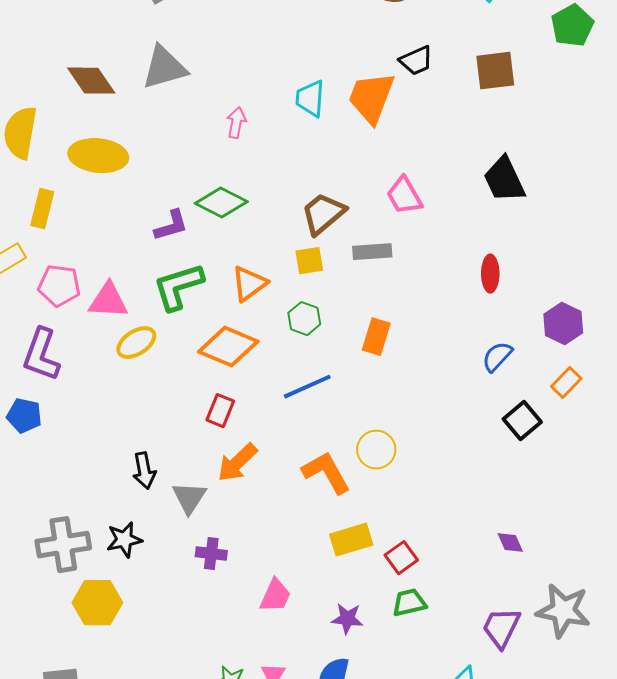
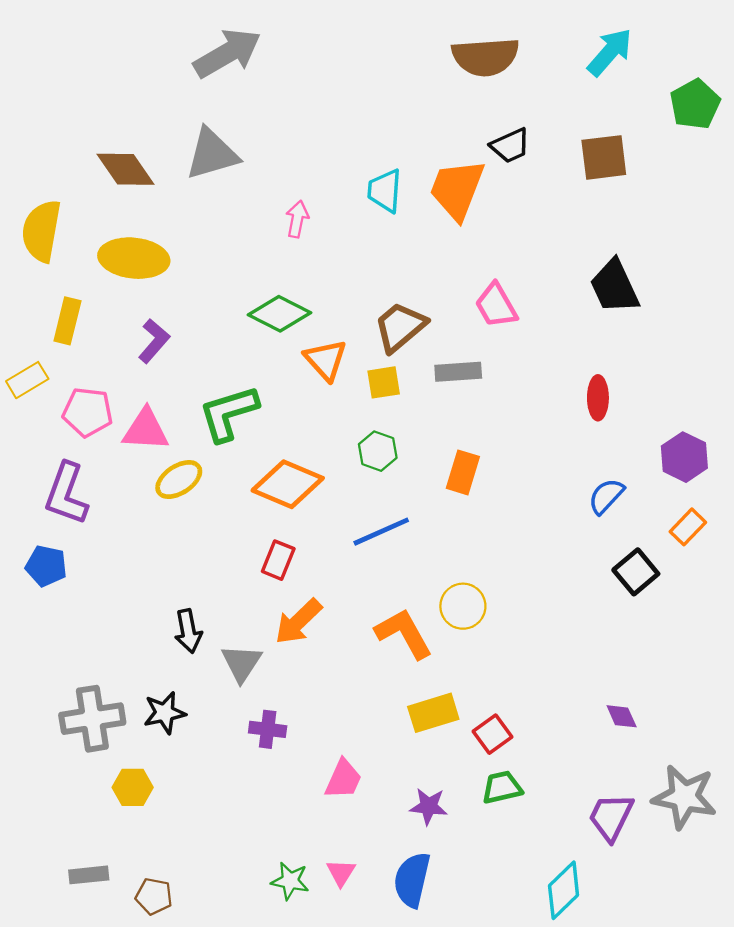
purple L-shape: (171, 226) -> (154, 341), moved, turned -33
orange triangle: (249, 284) -> (326, 360), moved, turned -36
yellow hexagon: (97, 603) -> (133, 787), size x0.7

